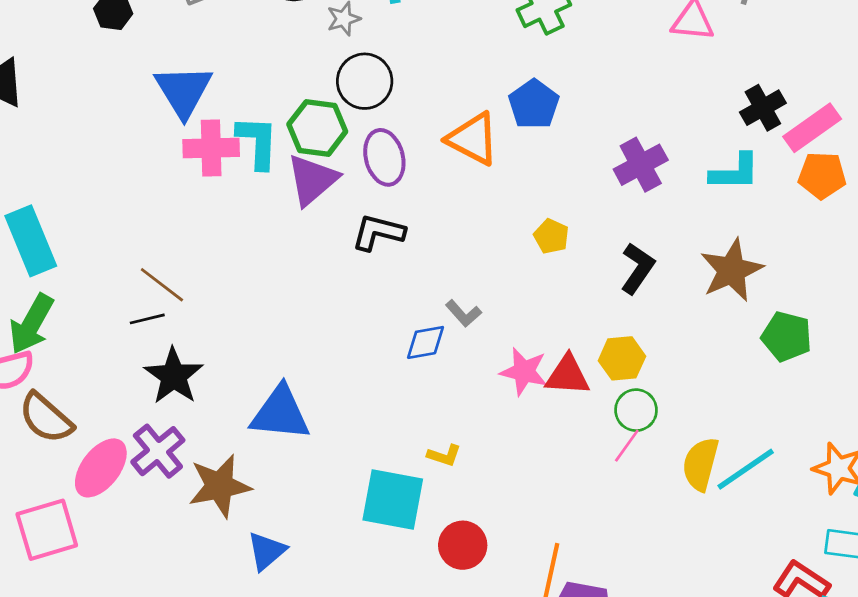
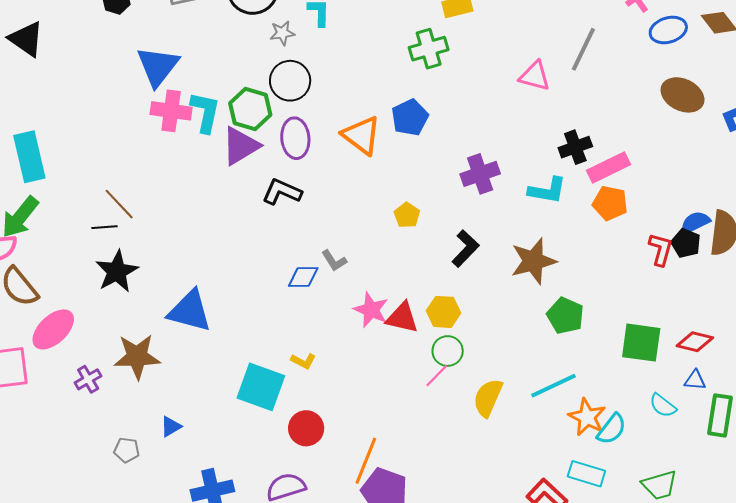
purple cross: (158, 451) -> (88, 379), moved, size x0.7
cyan line: (746, 469) -> (554, 386), moved
blue triangle: (266, 551) -> (171, 427), moved, size x0.7

